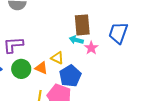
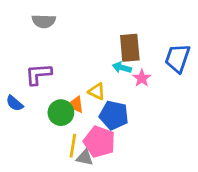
green circle: (21, 69) -> (61, 113), moved
blue pentagon: (70, 76) -> (114, 115), turned -30

